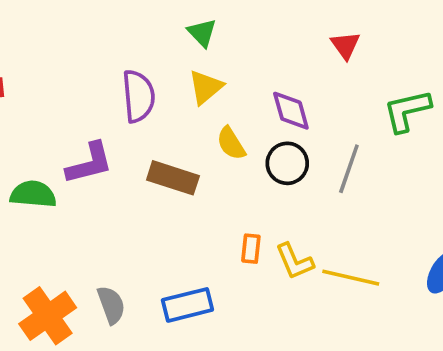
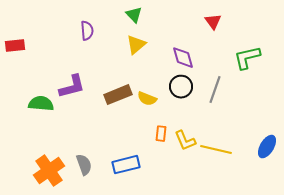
purple semicircle: (138, 96) -> (87, 31), moved, size x0.7
yellow semicircle: (231, 143) -> (147, 99), moved, turned -36
brown rectangle: (173, 178) -> (118, 95), turned -40

